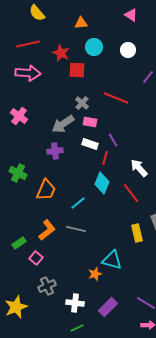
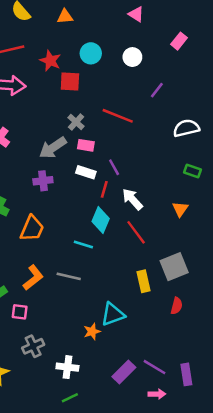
orange triangle: (81, 23) -> (65, 17), moved
white arrow: (139, 168) -> (132, 199), moved
cyan line: (78, 203) -> (83, 245), moved, turned 56
pink square: (36, 258) -> (20, 312), turned -32
cyan triangle: (112, 260) -> (113, 314), turned -35
purple rectangle: (108, 307) -> (124, 372), moved

